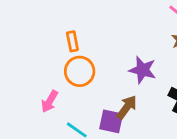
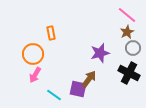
purple star: (142, 70) -> (100, 53), turned -30
orange circle: (80, 71) -> (33, 54), moved

